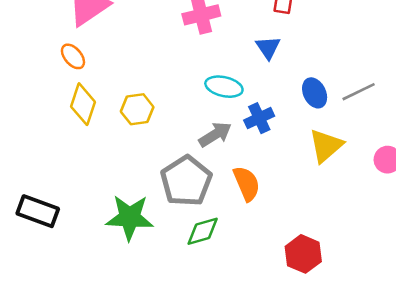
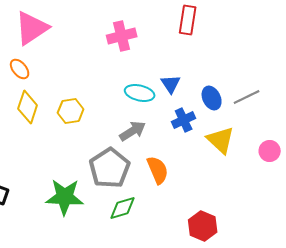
blue triangle: (268, 48) -> (171, 84), moved
blue cross: (259, 118) -> (184, 120), moved
yellow triangle: (326, 146) -> (221, 140), turned -36

